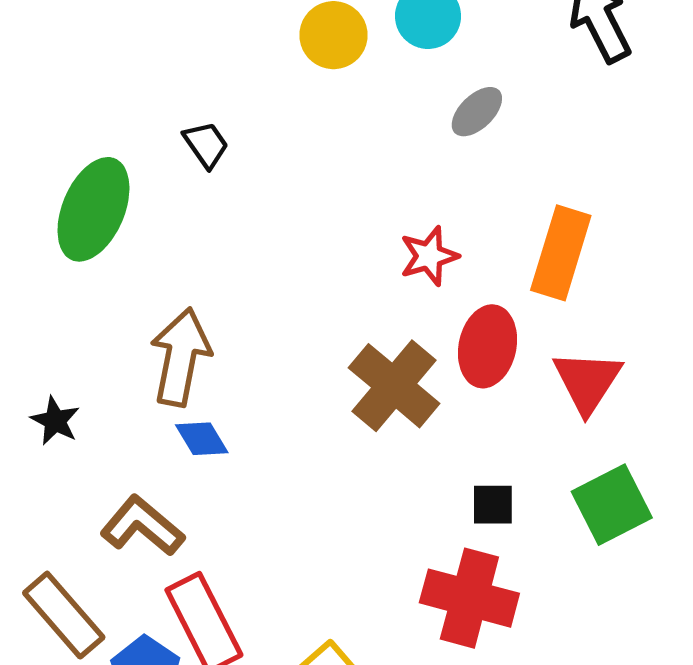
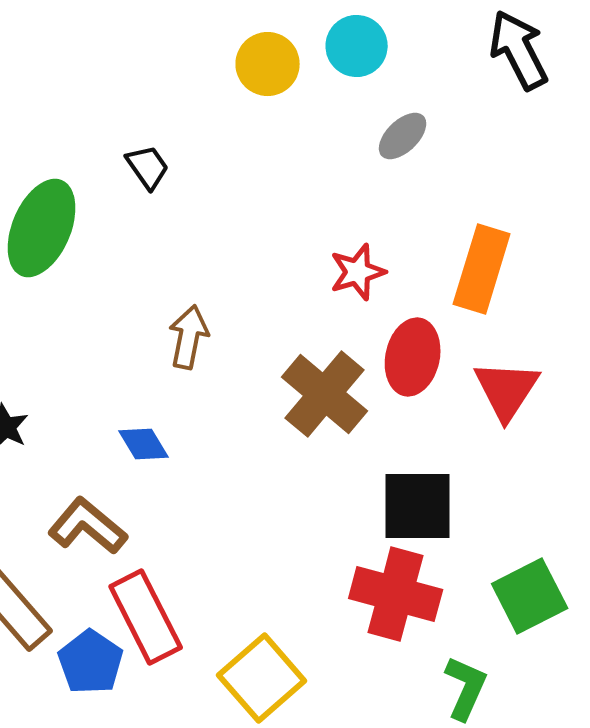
brown arrow: (181, 357) -> (189, 337), moved, size x0.7
black square: (493, 505) -> (418, 506), size x1.8
green square: (612, 505) -> (530, 596), moved

